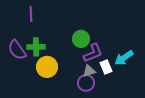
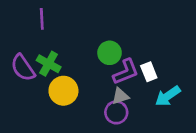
green cross: (36, 47) -> (49, 64), turned 30
cyan arrow: (124, 58) -> (168, 96), moved
white rectangle: (106, 67) -> (149, 72), moved

